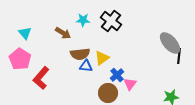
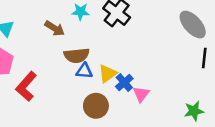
gray ellipse: (170, 43) -> (193, 25), moved
yellow triangle: (102, 58) -> (108, 74), moved
brown circle: (108, 93) -> (96, 106), moved

